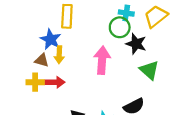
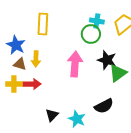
blue star: (50, 39) -> (16, 45), moved
black star: (136, 44) -> (107, 60), moved
green triangle: (149, 70) -> (118, 73), turned 42

